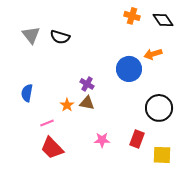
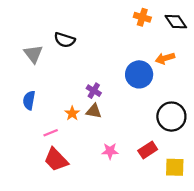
gray triangle: (31, 35) -> (33, 54), moved
red rectangle: (137, 139) -> (148, 150), turned 36

